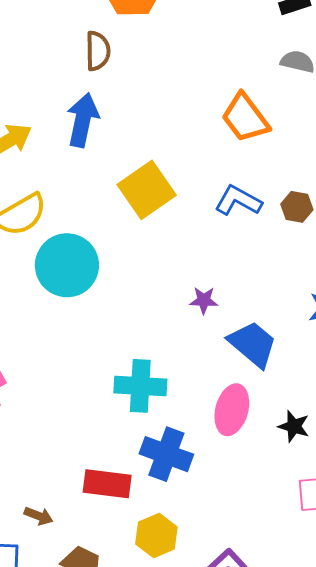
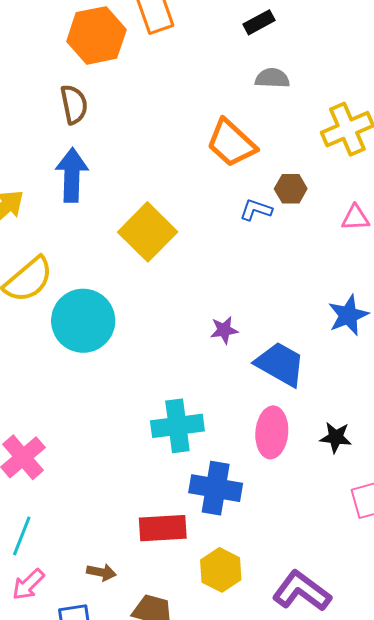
blue L-shape: (238, 201) -> (256, 210), moved, size x0.7
brown hexagon: (297, 207) -> (291, 189), moved

